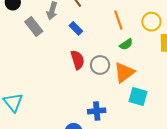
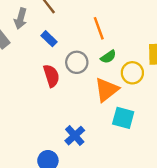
yellow circle: (151, 22) -> (132, 73), moved
gray circle: (100, 65) -> (77, 62), moved
blue cross: (97, 111) -> (75, 136), turned -36

